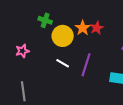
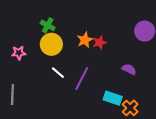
yellow circle: (63, 36) -> (51, 44), moved

